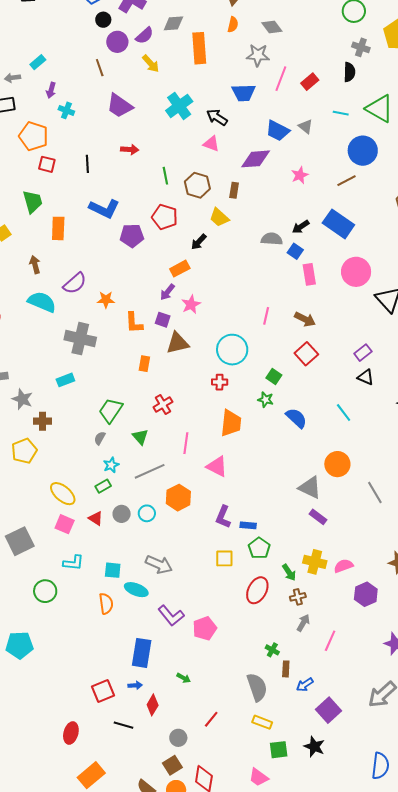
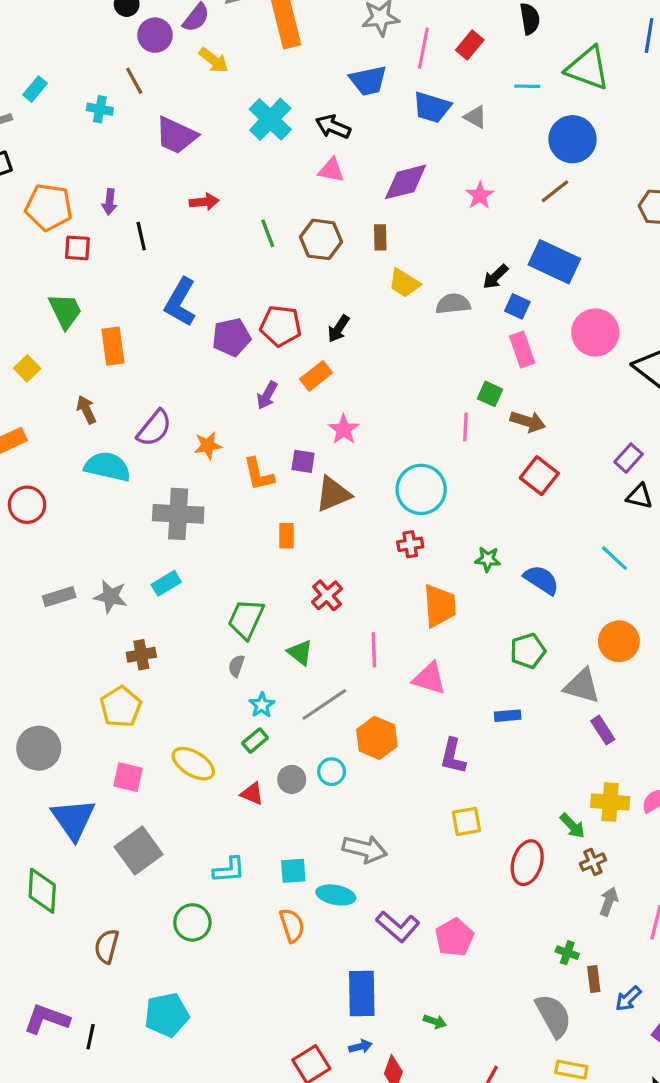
purple arrow: (51, 90) -> (110, 202), moved
cyan cross: (66, 110) -> (100, 109), moved
blue trapezoid: (278, 131) -> (432, 107), moved
blue L-shape: (104, 209) -> (180, 302), turned 104
red pentagon: (165, 217) -> (281, 326), moved
yellow trapezoid: (219, 217) -> (404, 283), moved
blue square: (295, 251) -> (517, 306), moved
purple arrow: (167, 292) -> (267, 395), moved
green square: (274, 377) -> (490, 394), moved
gray star: (22, 399) -> (110, 596), moved
purple rectangle: (318, 517) -> (603, 730), turned 30
pink square: (65, 524) -> (128, 777), moved
blue rectangle: (248, 525) -> (508, 716), moved
green pentagon: (259, 548) -> (528, 651), moved, turned 30

